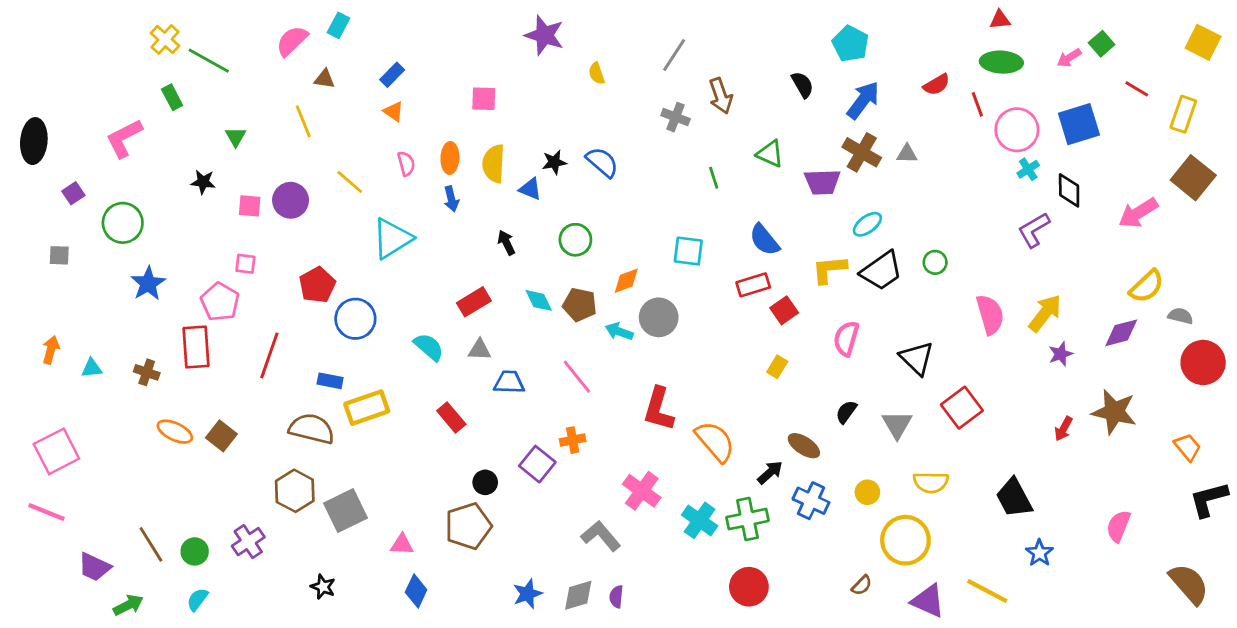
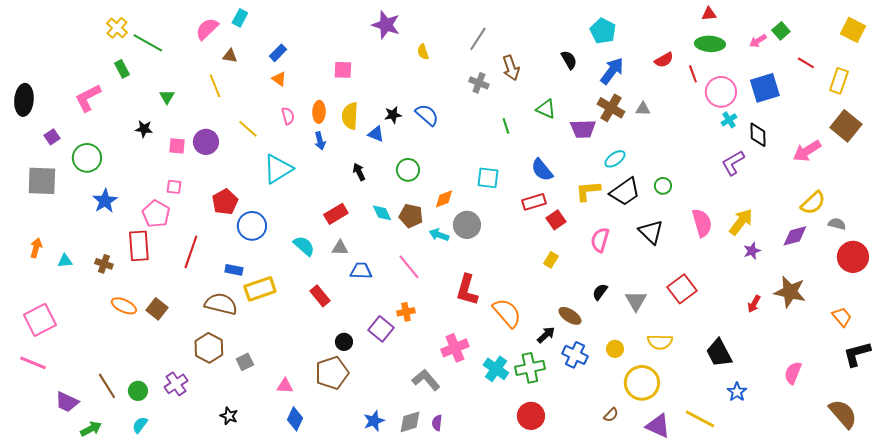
gray square: (59, 255) -> (42, 181), size x2.0
black triangle: (917, 358) -> (651, 232), moved
pink cross: (642, 491) -> (455, 348), turned 32
gray square: (346, 511) -> (245, 362), size x0.6

